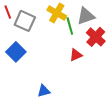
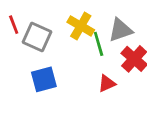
blue square: (16, 52) -> (44, 79), moved, turned 30

